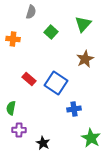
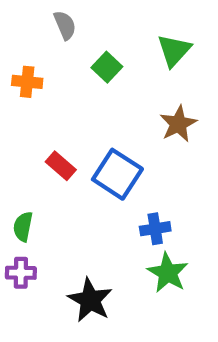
gray semicircle: (31, 12) -> (65, 25), turned -40
purple cross: (19, 130) -> (21, 273), moved
green star: (91, 138) -> (168, 273), moved
black star: (43, 143) -> (90, 300), size x1.5

